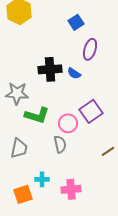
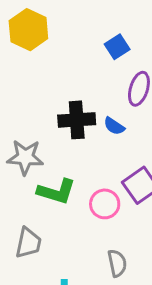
gray semicircle: (60, 144) -> (117, 263), moved

